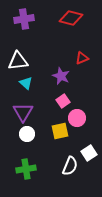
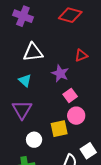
purple cross: (24, 19) -> (23, 16), turned 30
white triangle: (18, 61) -> (33, 52), moved
pink square: (63, 101) -> (70, 95), moved
white circle: (27, 134) -> (34, 140), moved

